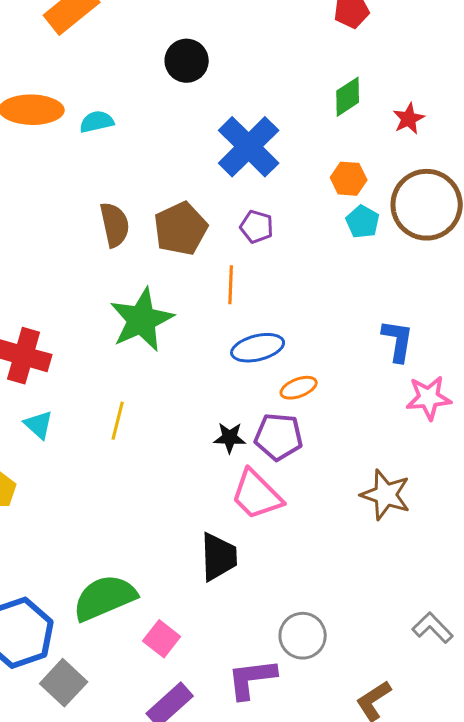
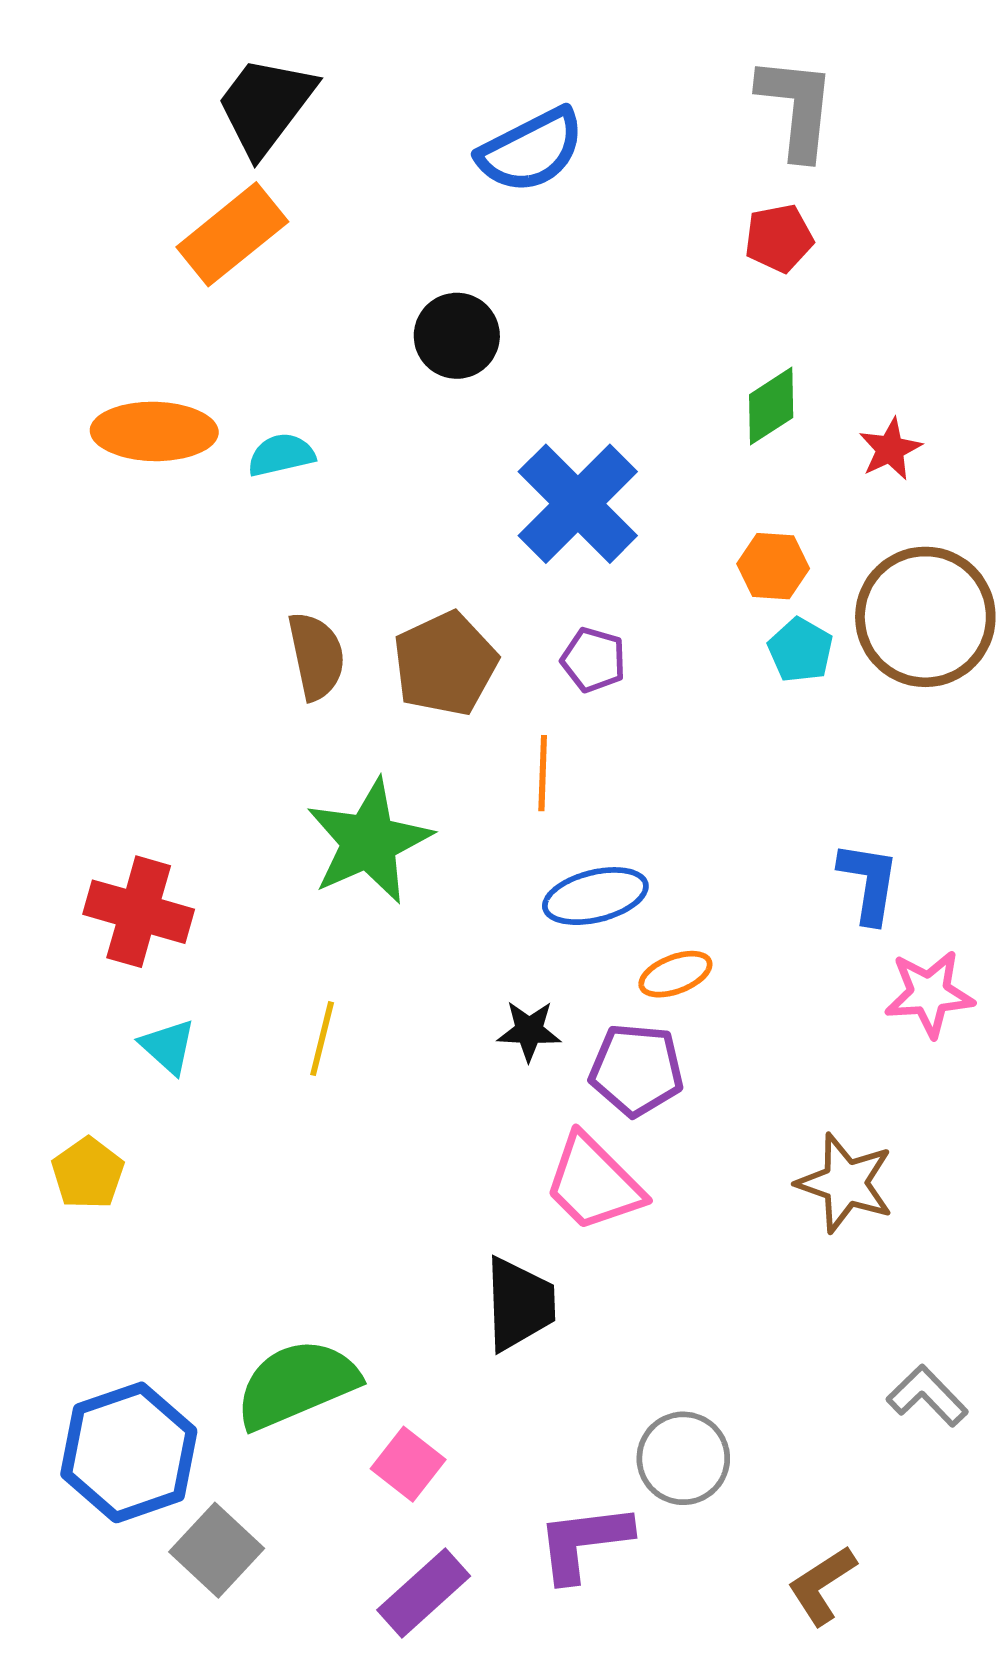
black star: (230, 438) -> (529, 1031), moved
gray L-shape: (433, 628) -> (927, 1396), moved

